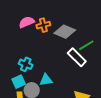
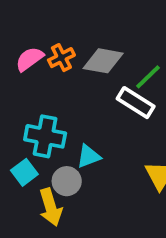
cyan cross: (26, 64) -> (45, 136), size x1.5
cyan square: (19, 82) -> (24, 172), moved

